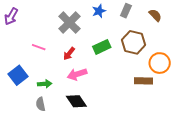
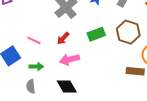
pink line: (39, 47) -> (34, 40), moved

